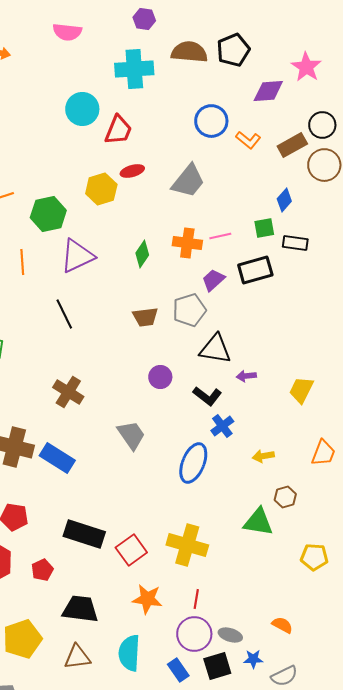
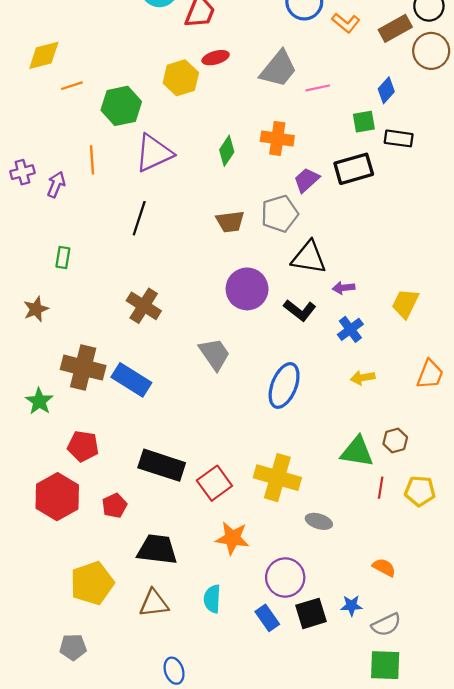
pink line: (220, 236) -> (318, 88), moved
black line: (64, 314) -> (139, 218), turned 44
purple circle: (160, 377) -> (247, 289), size x1.6
blue cross: (222, 426) -> (350, 329), moved
brown hexagon: (285, 497) -> (395, 441), moved
red line: (196, 599) -> (381, 488), moved
gray ellipse: (230, 635) -> (319, 521), moved
cyan semicircle: (129, 653) -> (212, 599), size x0.7

